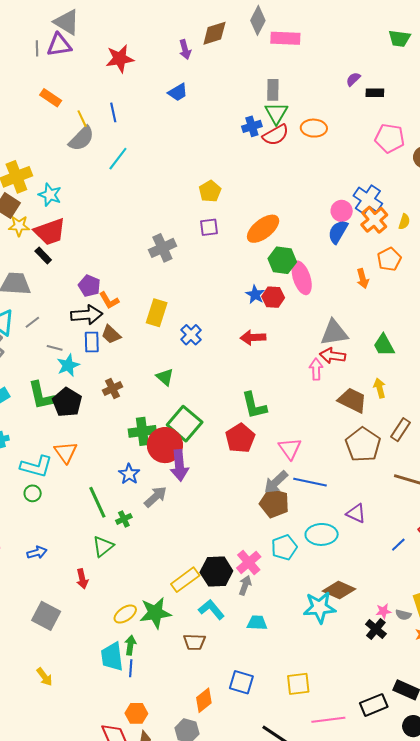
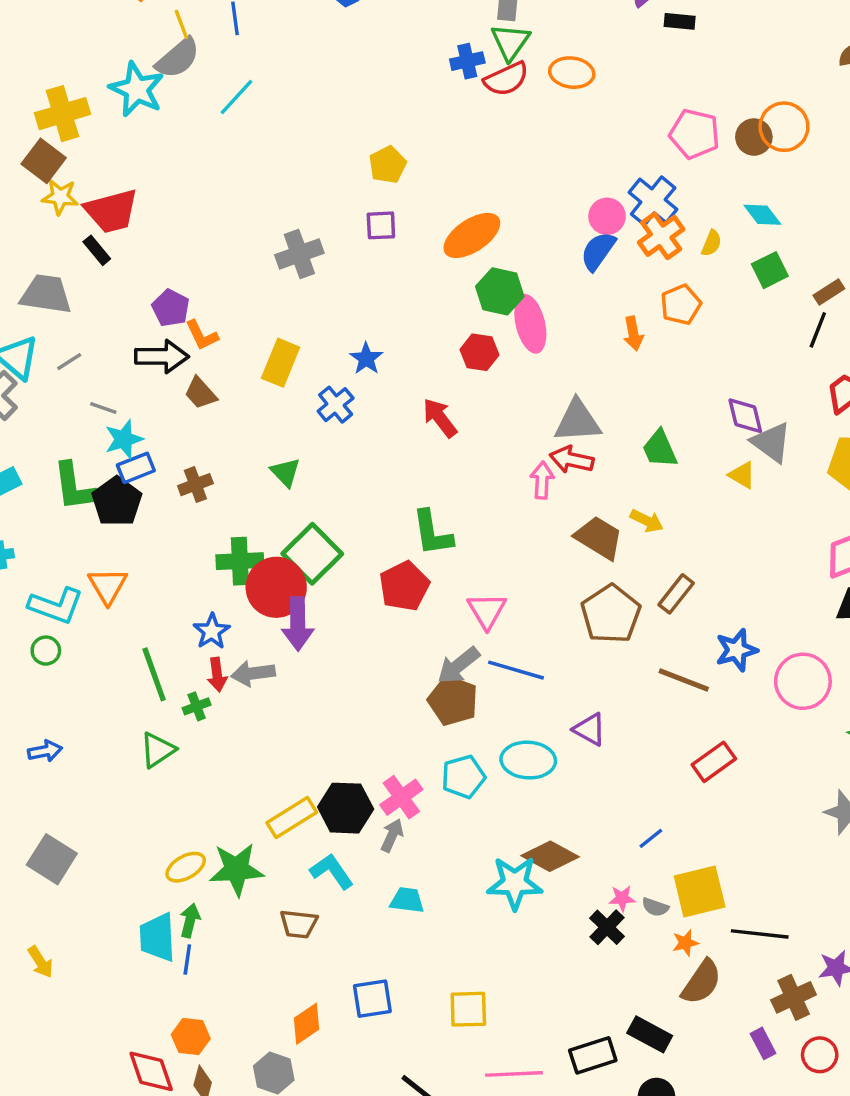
pink pentagon: (390, 138) -> (695, 134), moved
cyan star: (50, 195) -> (137, 89), moved, size x1.4
blue star: (255, 295) -> (366, 359), moved
red arrow: (253, 337) -> (440, 418), turned 50
blue rectangle: (92, 342) -> (136, 468), moved, turned 65
yellow arrow: (380, 388) -> (647, 521), turned 126
gray arrow: (156, 497) -> (253, 673), turned -150
blue line: (398, 545) -> (651, 838), moved
red arrow: (82, 579) -> (217, 675), moved
blue square: (241, 682) -> (372, 999), turned -30

